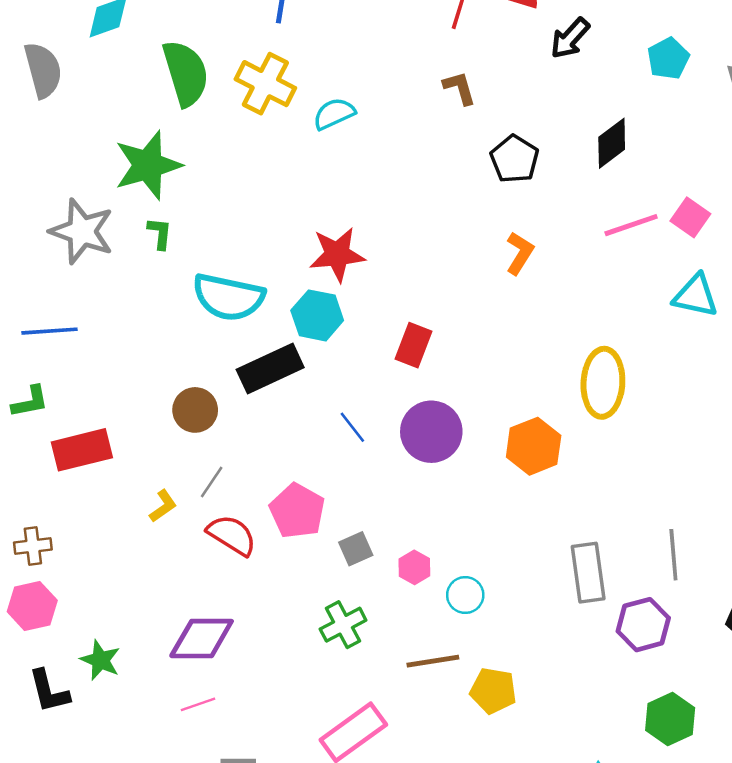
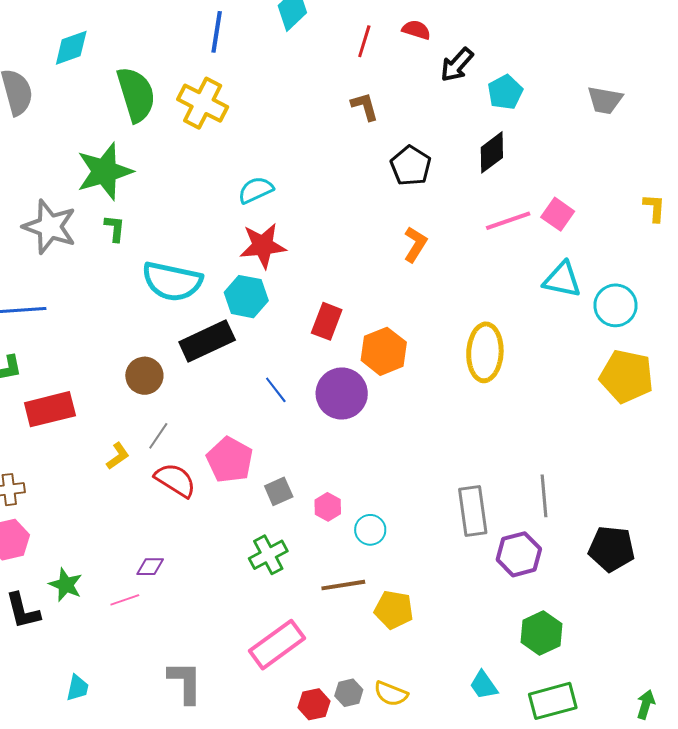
cyan pentagon: (668, 58) -> (505, 92), moved
cyan semicircle: (334, 114) -> (256, 190), moved
orange hexagon: (534, 446) -> (384, 351), moved
purple diamond: (202, 639) -> (150, 567), size x0.5
pink line: (198, 704) -> (125, 600), moved

